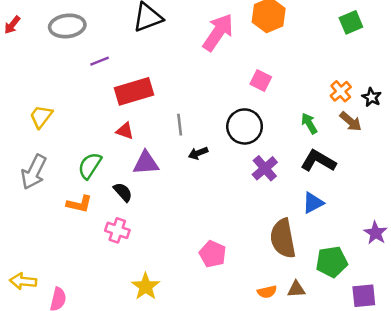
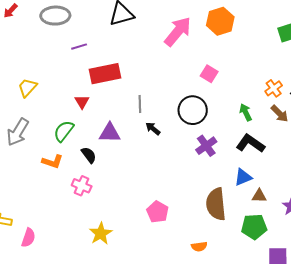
red triangle: (125, 131) -> (82, 102), moved, turned 35
black arrow: (198, 153) -> (153, 129), turned 56
brown triangle: (296, 289) -> (259, 196), moved

